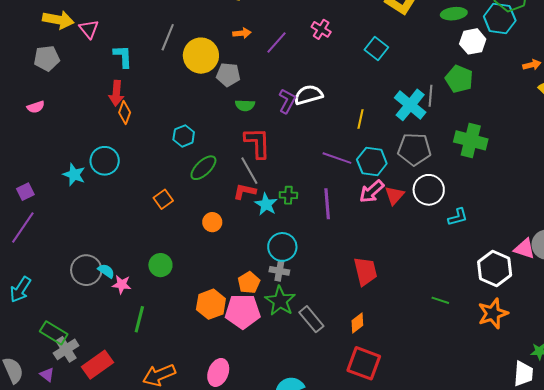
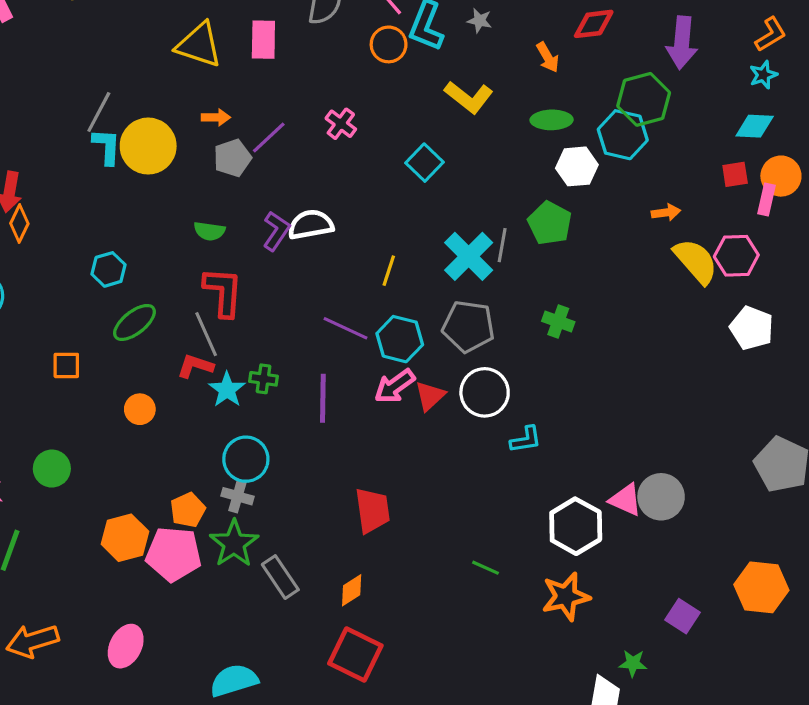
cyan L-shape: (123, 56) -> (107, 147), moved
gray pentagon: (228, 75) -> (232, 158), moved, turned -30
green cross: (471, 140) -> (558, 322), size x0.6
orange square: (163, 199) -> (66, 365), turned 30

